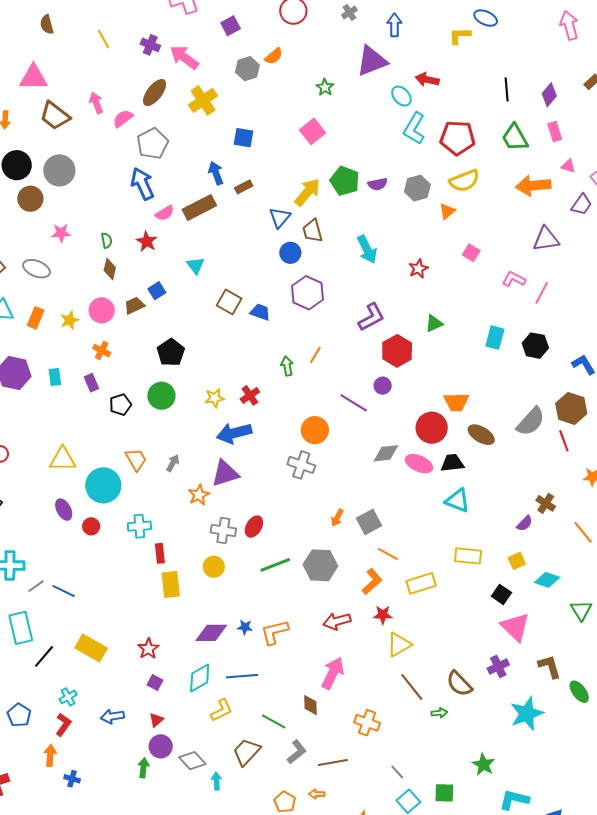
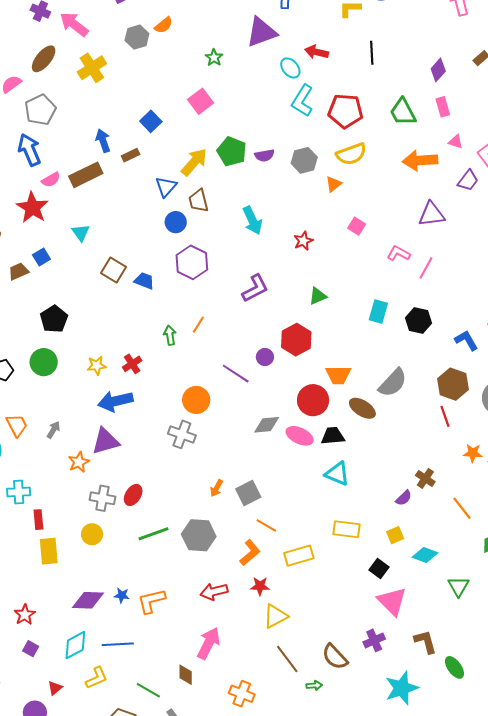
black line: (507, 89) -> (372, 53), moved
blue square: (244, 138) -> (151, 121), moved, turned 35
red star: (147, 241) -> (32, 208), size x1.5
red hexagon: (397, 351) -> (296, 340), moved
gray semicircle: (531, 422) -> (393, 383), moved
red triangle: (156, 720) -> (55, 688), moved

